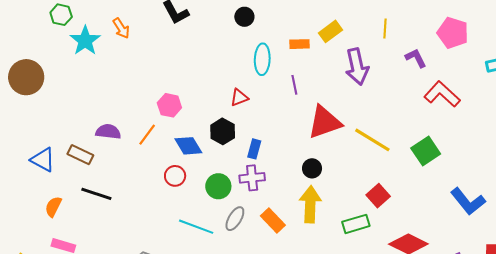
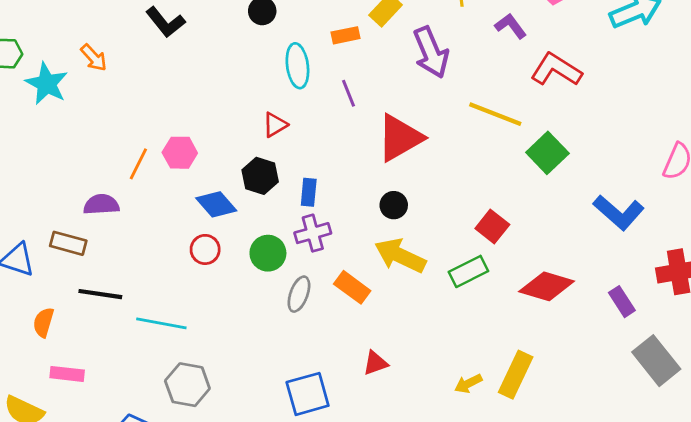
orange line: (147, 135) -> (138, 164), moved
yellow line: (372, 140) -> (495, 114), moved
yellow arrow: (310, 204) -> (400, 256), turned -57
cyan line: (196, 227) -> (161, 323), moved

